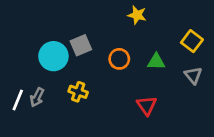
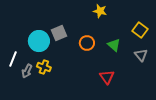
green triangle: (156, 62) -> (114, 45), turned 40
yellow cross: (78, 92) -> (44, 67), moved
white line: (18, 100) -> (13, 59), moved

